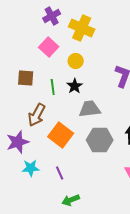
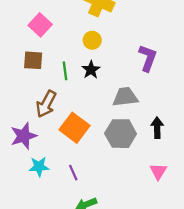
pink square: (49, 47) -> (40, 25), moved
gray trapezoid: (90, 109) -> (125, 97), moved

